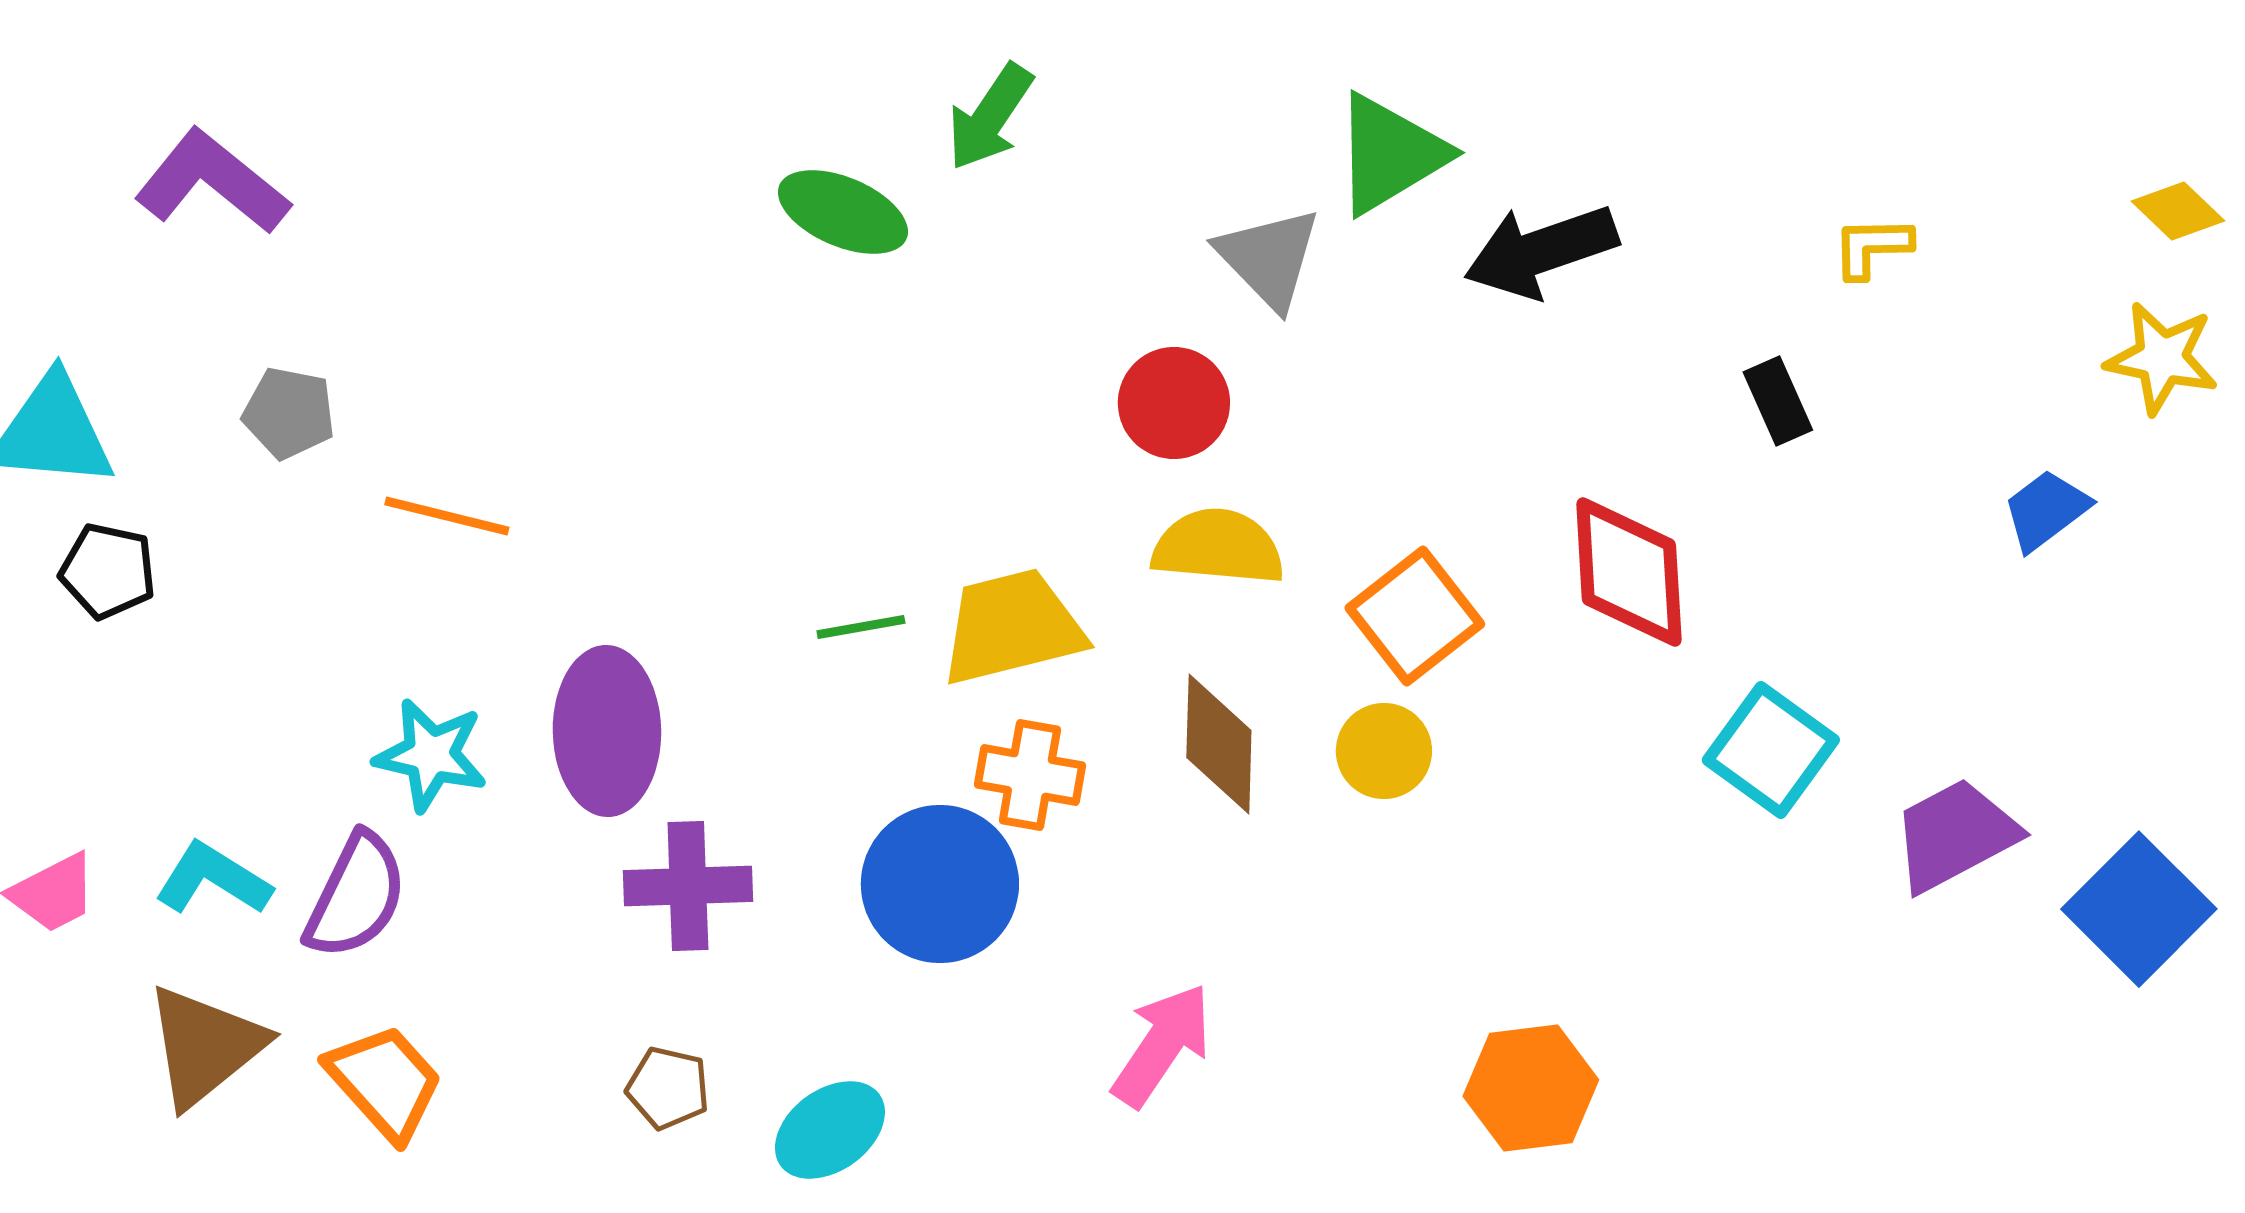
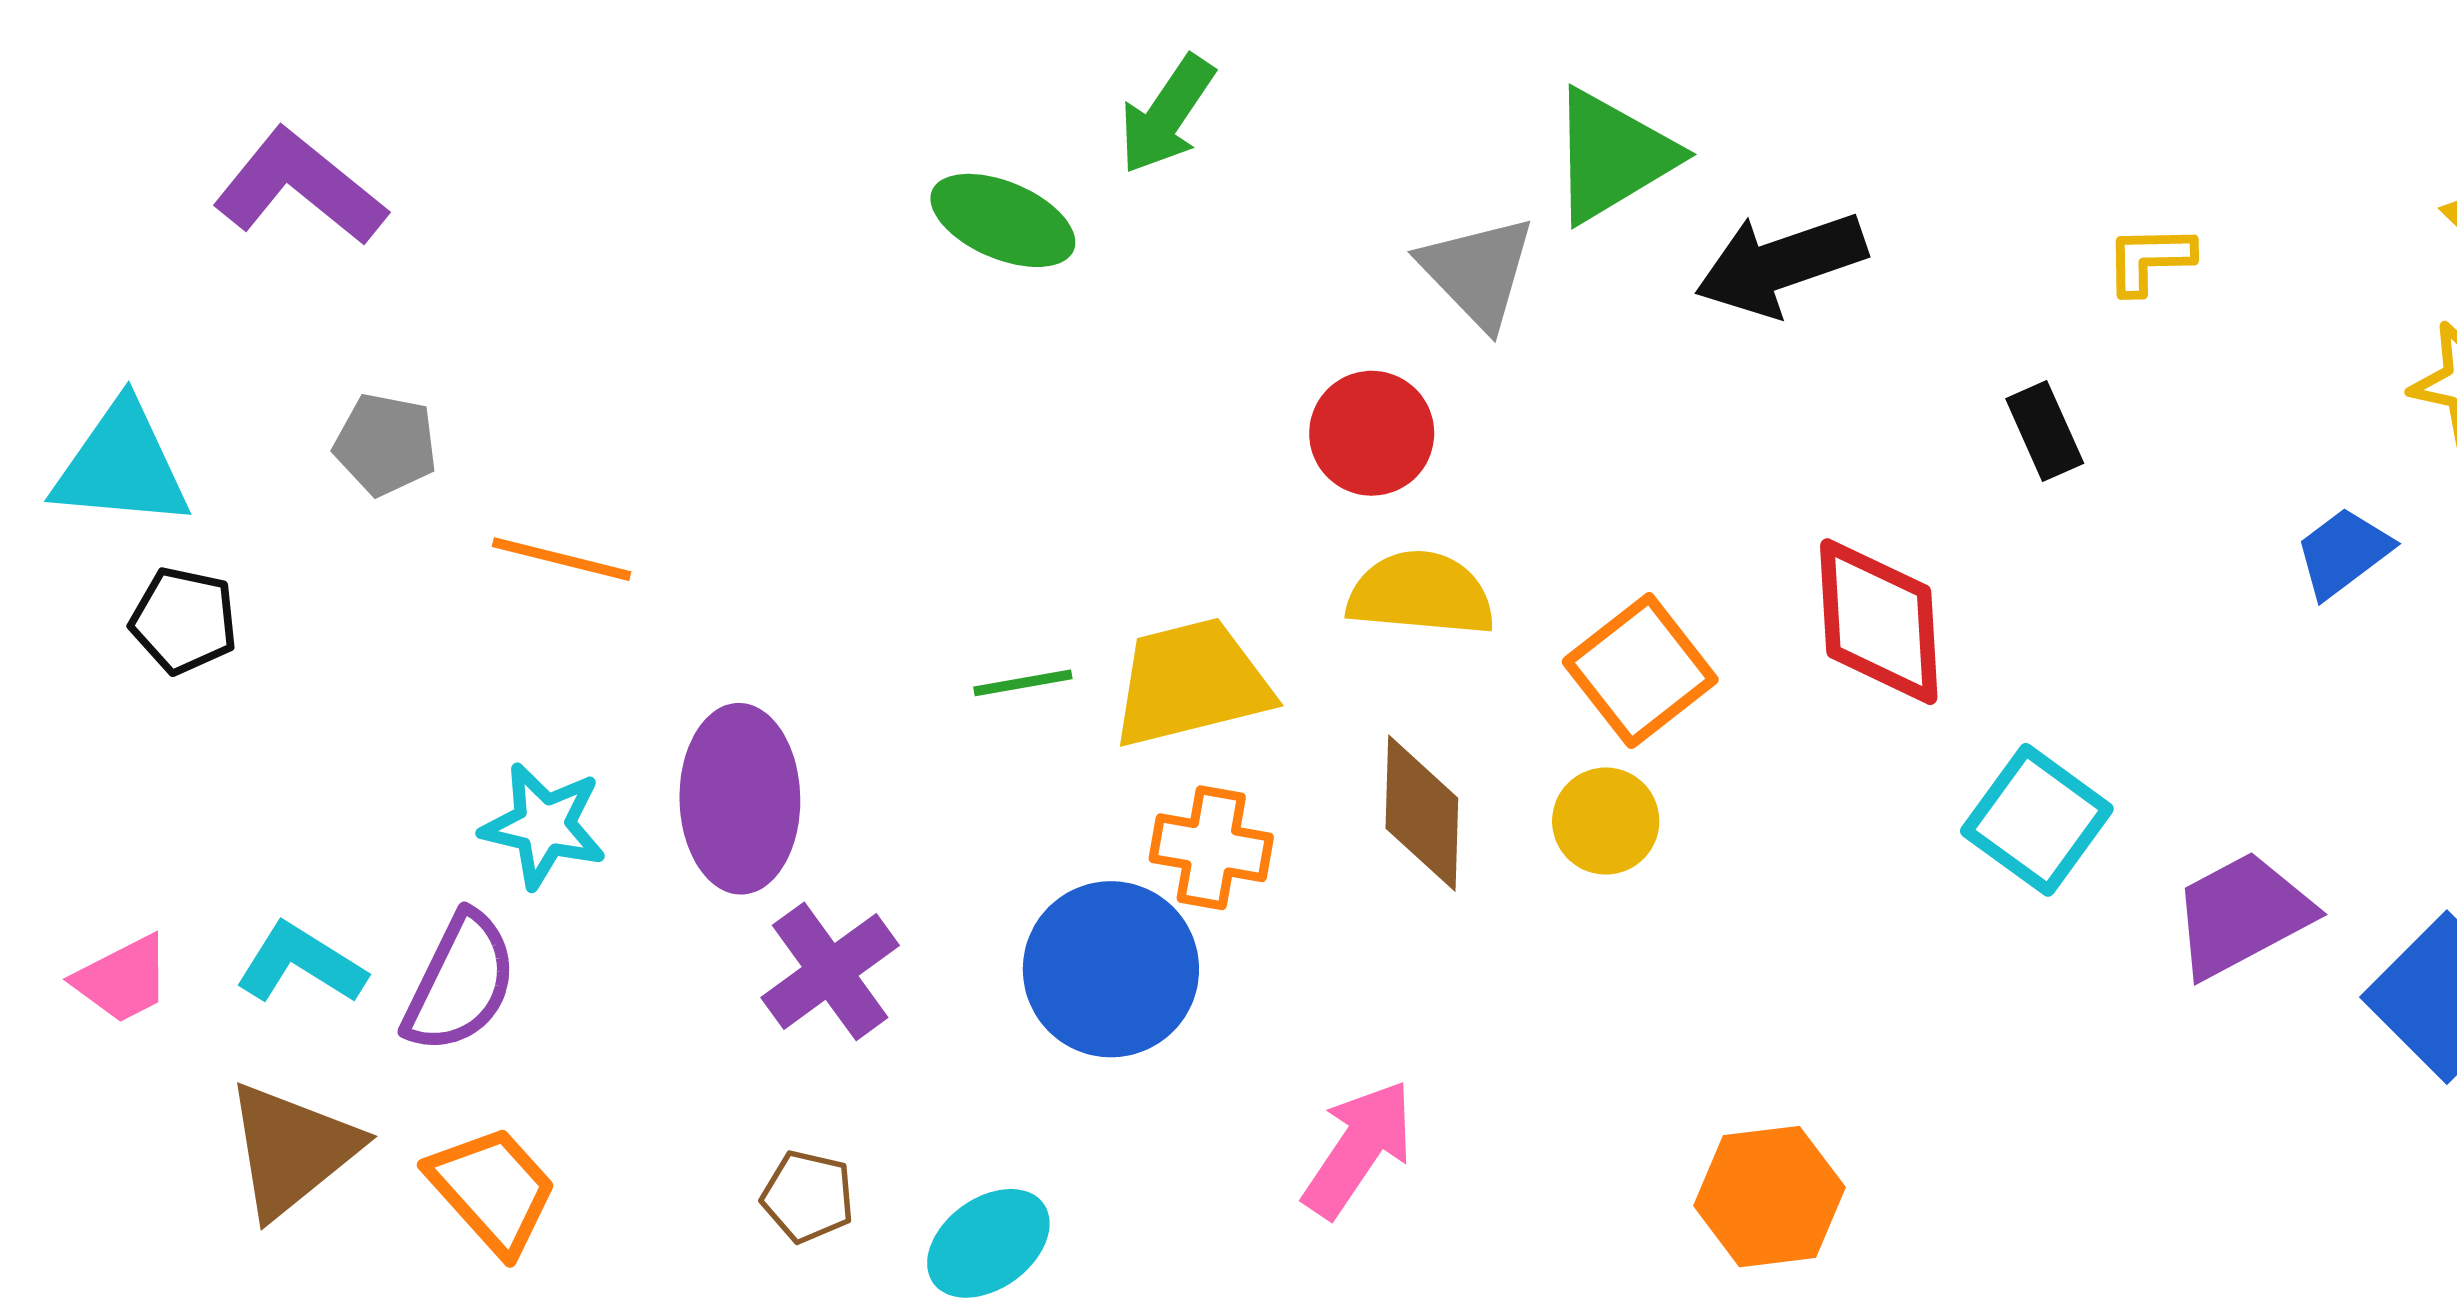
purple cross: (688, 886) -> (830, 971), turned -34

